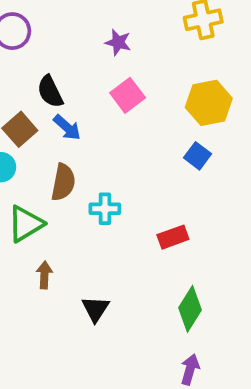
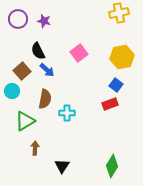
purple star: (118, 42) -> (44, 21), moved
red rectangle: (173, 237) -> (110, 104), moved

